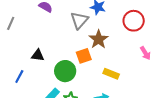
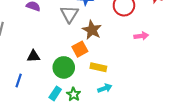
pink arrow: (145, 53) -> (141, 36), turned -56
yellow rectangle: (111, 74) -> (98, 67), moved

